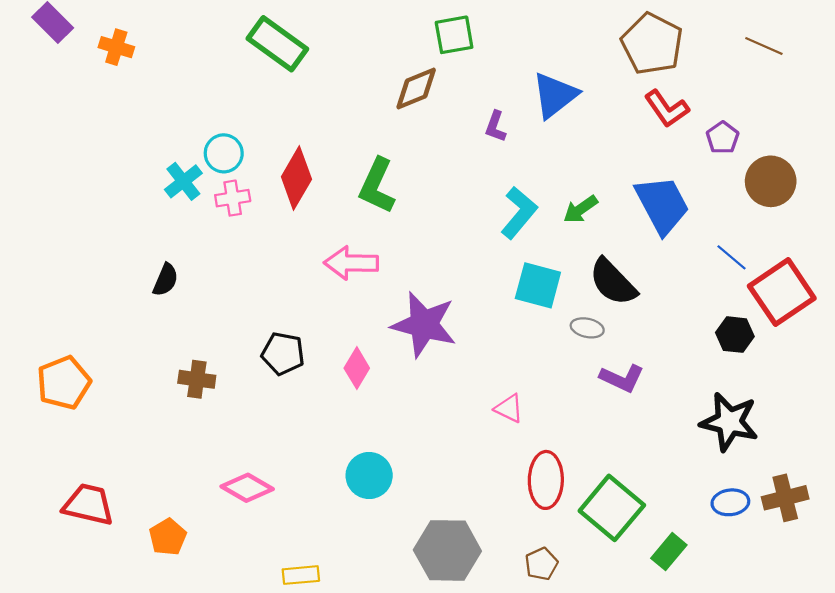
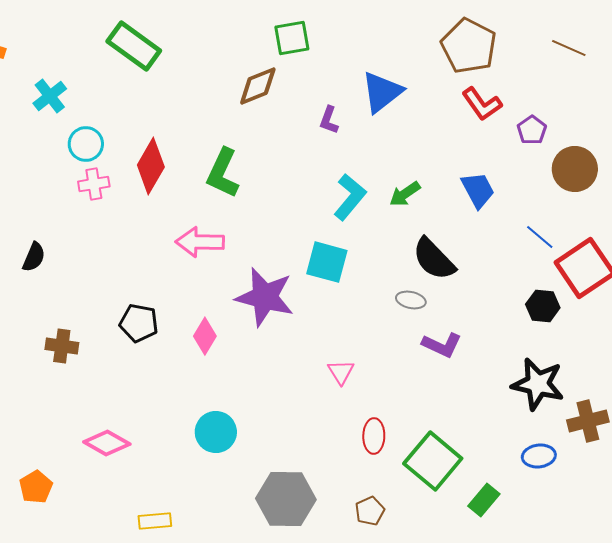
cyan cross: (183, 181) -> (50, 96), moved
blue trapezoid: (662, 205) -> (478, 190), size x0.7
cyan square: (538, 285) -> (327, 262), moved
pink triangle: (509, 408) -> (341, 372), turned 32
red ellipse: (546, 480) -> (374, 436), size x0.7
brown cross: (785, 498) -> (588, 421), moved

